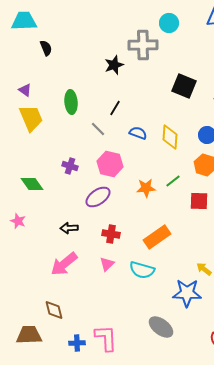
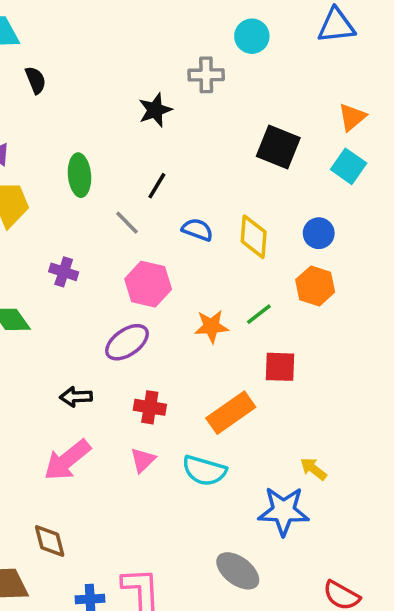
gray cross: (143, 45) -> (206, 75), size x0.7
purple cross: (70, 166) -> (64, 272), moved
red square: (199, 201) -> (280, 367), moved

